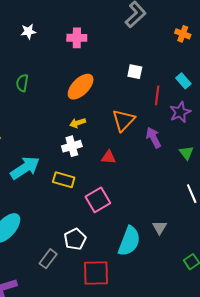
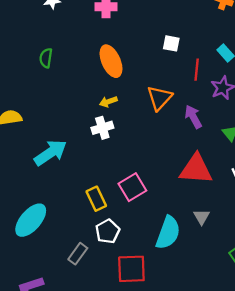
orange ellipse: (81, 87) -> (111, 61), turned -68
red triangle: (109, 157) -> (196, 169), moved, size x2.0
yellow rectangle: (64, 180) -> (96, 199), moved, turned 50

